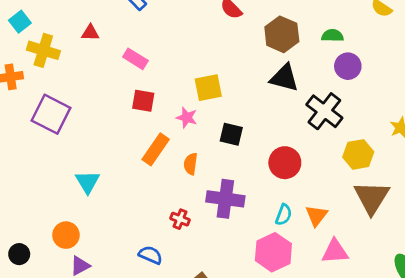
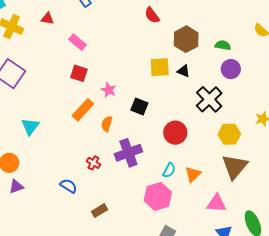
black triangle: (284, 78) -> (183, 71), size x0.6
yellow square: (208, 88) -> (160, 67), moved
purple cross: (225, 199) -> (128, 153), turned -36
pink triangle: (335, 251) -> (217, 203), moved

